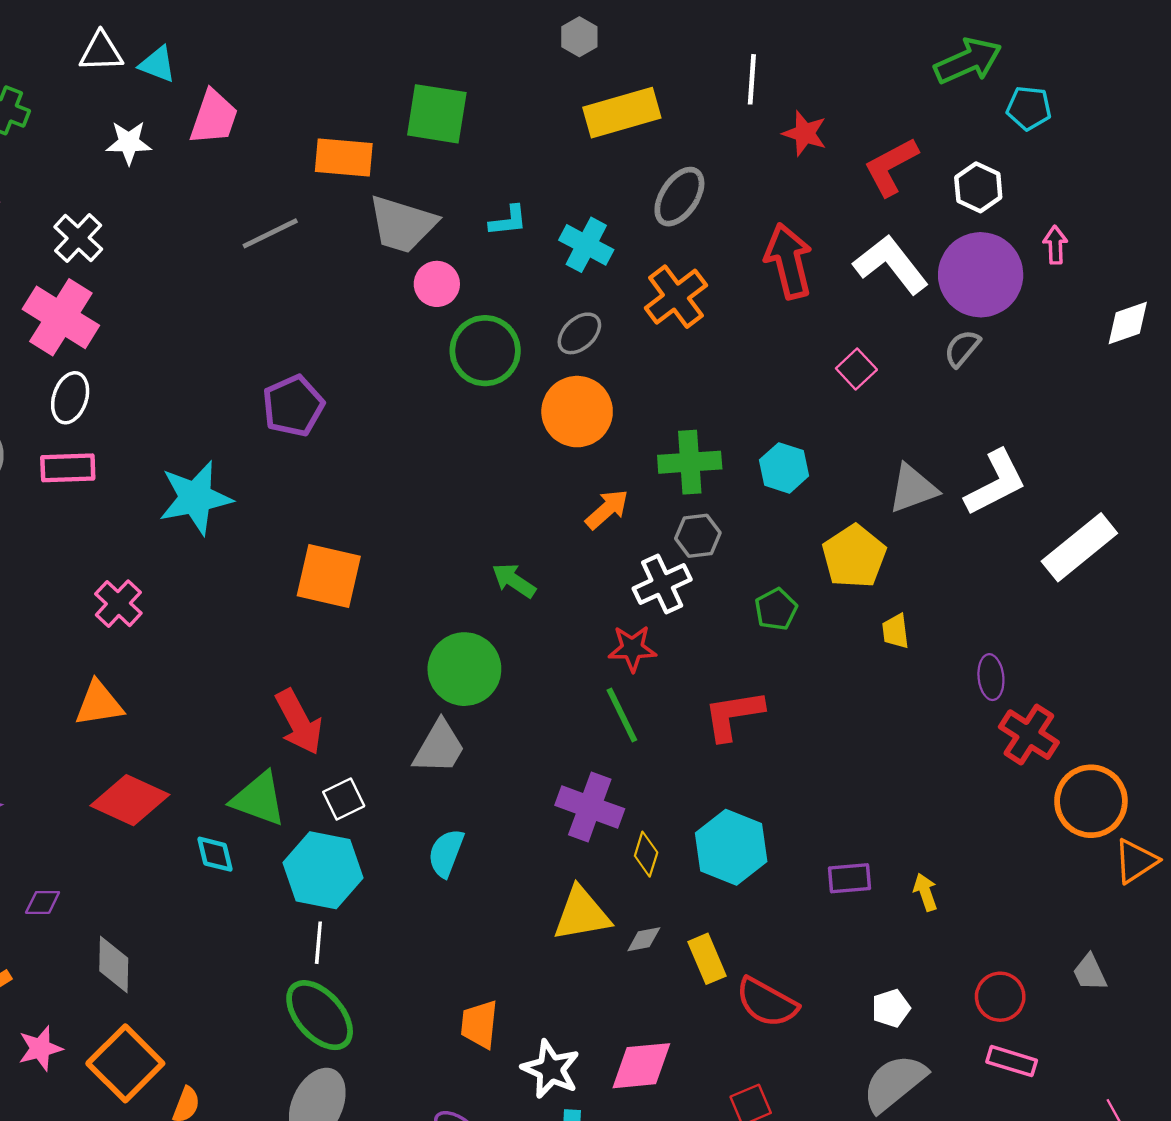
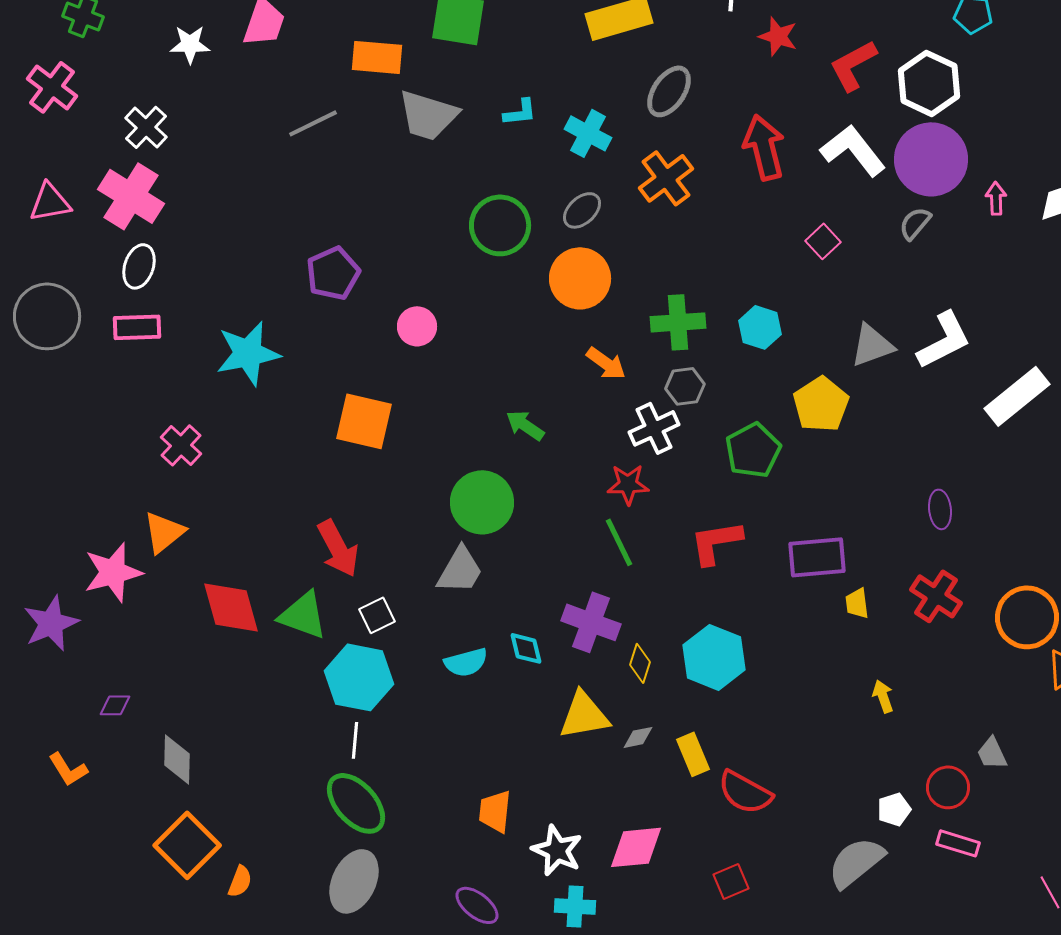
white hexagon: (978, 187) -> (929, 83), size x1.5
pink arrow: (1055, 245) -> (996, 198), moved
pink circle: (437, 284) -> (417, 326), moved
orange arrow: (607, 509) -> (606, 363), turned 78
green pentagon: (776, 609) -> (753, 450), size x1.5
yellow trapezoid: (896, 631) -> (857, 603), moved
orange triangle: (99, 704) -> (164, 532), turned -30
red cross: (1029, 735) -> (936, 596), moved
red diamond: (130, 800) -> (231, 607), moved, turned 50
cyan semicircle: (446, 853) -> (466, 662), turned -126
cyan diamond: (215, 854) -> (526, 648), moved
purple rectangle: (850, 878) -> (817, 557), moved, size x1.5
gray trapezoid: (1090, 973) -> (992, 753), moved
white pentagon: (891, 1008) -> (894, 809), moved
pink star: (40, 1048) -> (113, 572), moved, size x1.5

